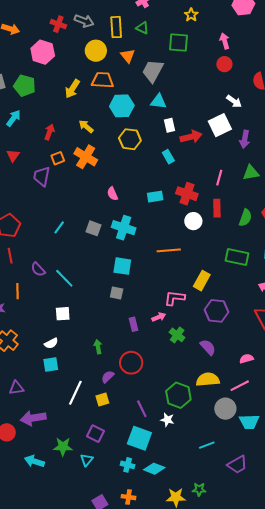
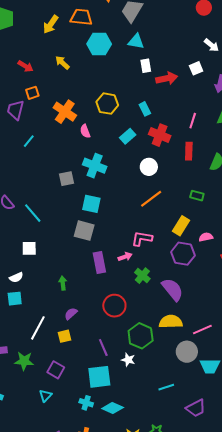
white square: (220, 125) -> (196, 68), size x0.6
red arrow: (49, 132) -> (26, 66), turned 98
yellow hexagon: (130, 139) -> (107, 104), moved
orange cross: (86, 157) -> (65, 112), moved
cyan rectangle: (168, 157) -> (145, 109), moved
cyan rectangle: (155, 197) -> (128, 136), turned -35
white circle: (193, 221) -> (149, 167), moved
cyan line: (59, 227) -> (29, 141), moved
gray square: (93, 228) -> (66, 179), moved, turned -35
orange line: (169, 250) -> (151, 199), moved, turned -35
green rectangle: (237, 257) -> (197, 196), moved, size x0.6
yellow rectangle: (202, 281) -> (181, 226), moved
gray square: (117, 293) -> (84, 231), size x1.5
purple rectangle: (133, 324) -> (99, 263), size x1.5
purple semicircle: (208, 347) -> (172, 289), size x1.4
pink semicircle: (247, 359) -> (206, 237), moved
red circle: (131, 363) -> (114, 306), moved
cyan square: (139, 438) -> (99, 377), turned -30
green star: (63, 447) -> (24, 361), moved

